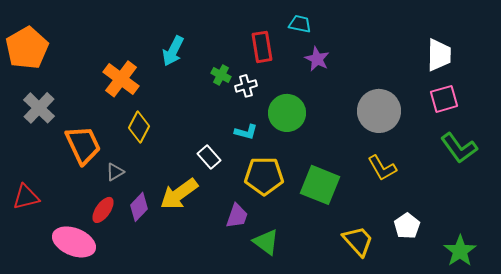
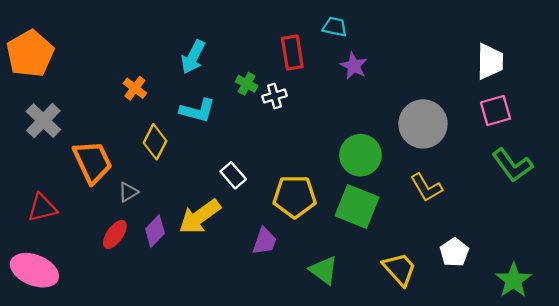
orange cross: (121, 79) -> (135, 88), size x0.6
green circle: (287, 113) -> (360, 155), moved
cyan L-shape: (246, 132) -> (197, 111), moved, size x1.4
red triangle: (26, 197) -> (42, 208), moved
pink ellipse: (74, 242) -> (34, 270), moved
green triangle: (266, 242) -> (324, 270), moved

